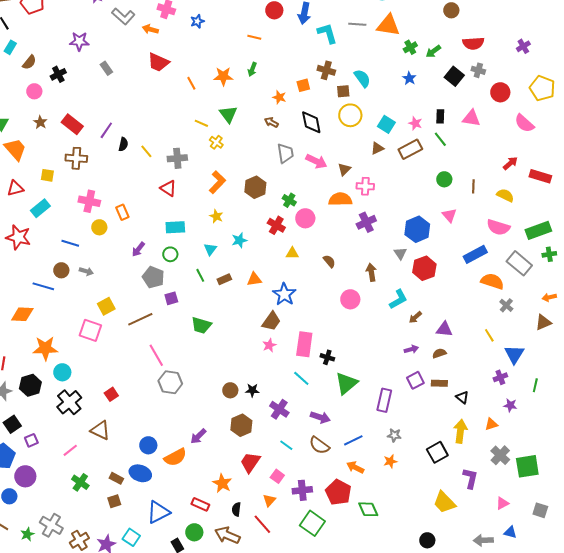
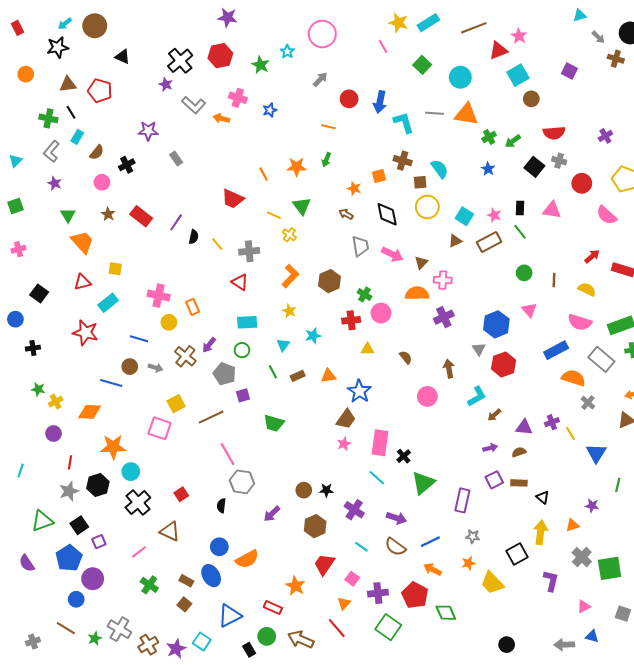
red trapezoid: (158, 62) -> (233, 199), moved
brown cross: (76, 158) -> (185, 356), moved, turned 35
red cross: (276, 225) -> (351, 320), turned -36
black cross: (327, 357) -> (404, 456), turned 32
purple cross: (500, 377) -> (552, 422), moved
purple arrow: (198, 436) -> (272, 514), moved
blue ellipse: (140, 473) -> (211, 576), turned 40
brown square: (114, 501) -> (184, 604), turned -32
yellow trapezoid: (444, 502) -> (492, 583), moved
black semicircle: (236, 509) -> (221, 506), moved

